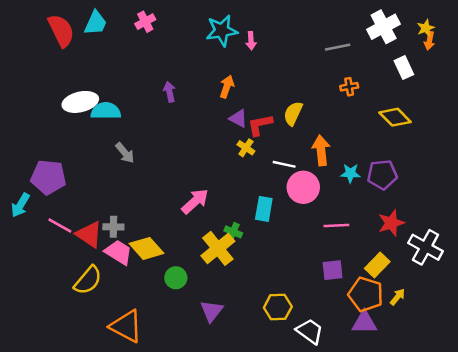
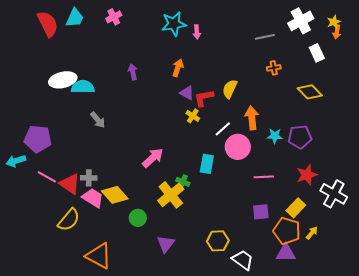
white line: (284, 164) -> (223, 129), turned -54
cyan arrow: (20, 205) -> (16, 161), turned 42

